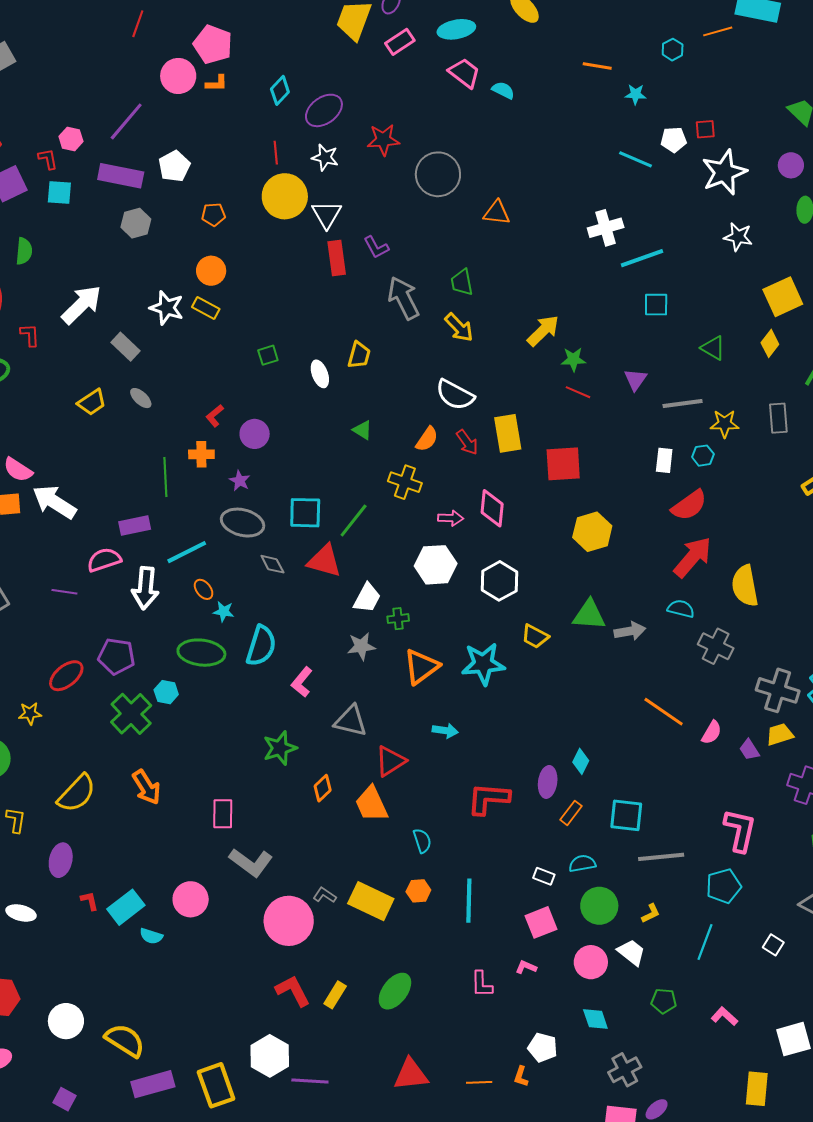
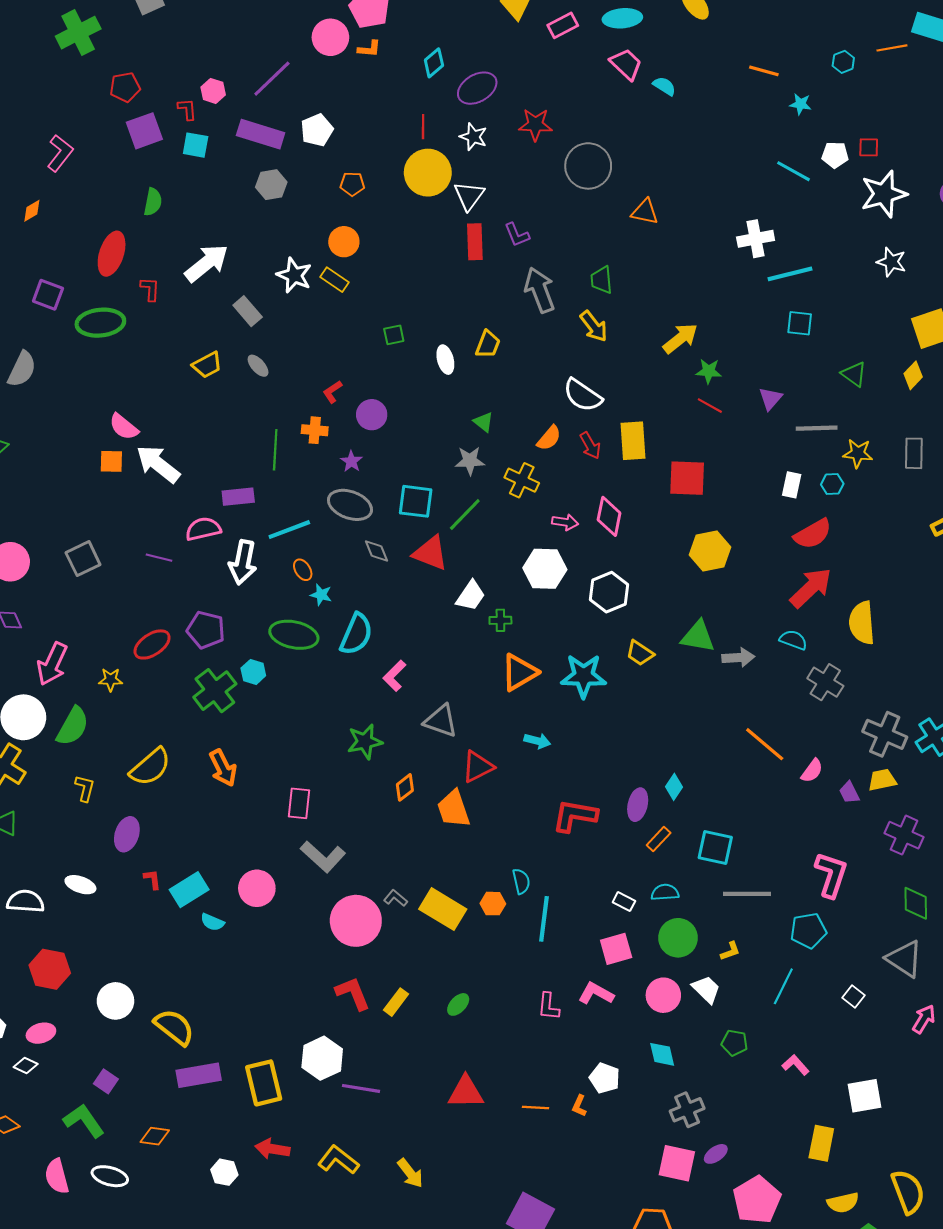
gray star: (361, 646) -> (470, 461), moved
cyan semicircle: (422, 841) -> (521, 881), moved
pink L-shape: (526, 967) -> (596, 993), size x1.6
green ellipse: (395, 991) -> (458, 1004), size x0.6

